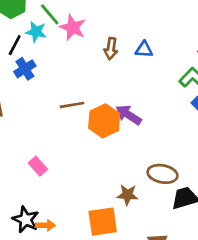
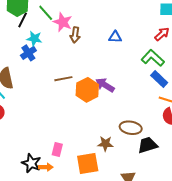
cyan star: (36, 32) -> (34, 39), moved
black line: (15, 45) -> (23, 20), moved
brown arrow: (111, 49) -> (75, 35), moved
pink rectangle: (38, 166) -> (57, 149), moved, turned 56

